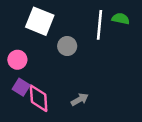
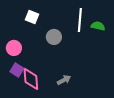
green semicircle: (121, 19) -> (98, 26), moved
white square: (40, 21) -> (32, 17), size x0.6

